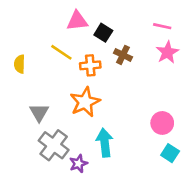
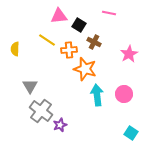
pink line: (162, 26) -> (109, 13), moved
pink star: (167, 52) -> (129, 54), moved
orange star: (85, 102) -> (85, 69), moved, turned -30
cyan arrow: (105, 143) -> (97, 95), moved
cyan square: (170, 153) -> (131, 133), moved

